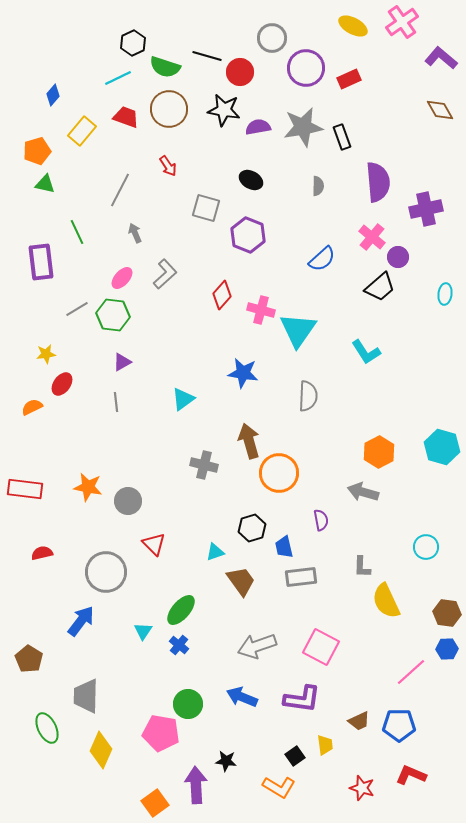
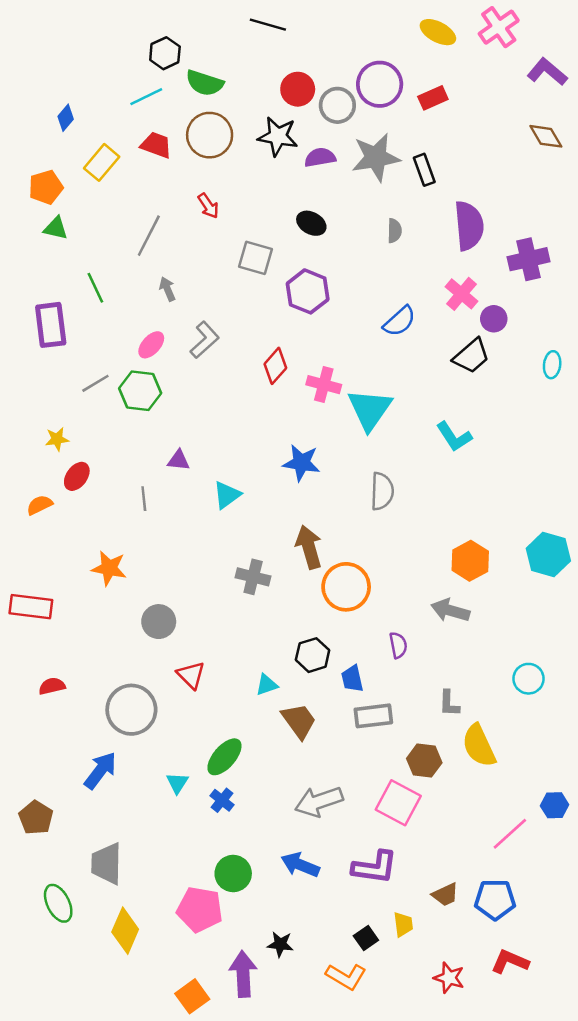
gray circle: (272, 38) -> (337, 105), moved
black line: (207, 56) -> (268, 25), moved
purple triangle: (122, 362) -> (179, 460), moved, turned 36
orange star: (88, 487) -> (109, 568), moved
brown hexagon: (447, 613) -> (424, 761), moved

